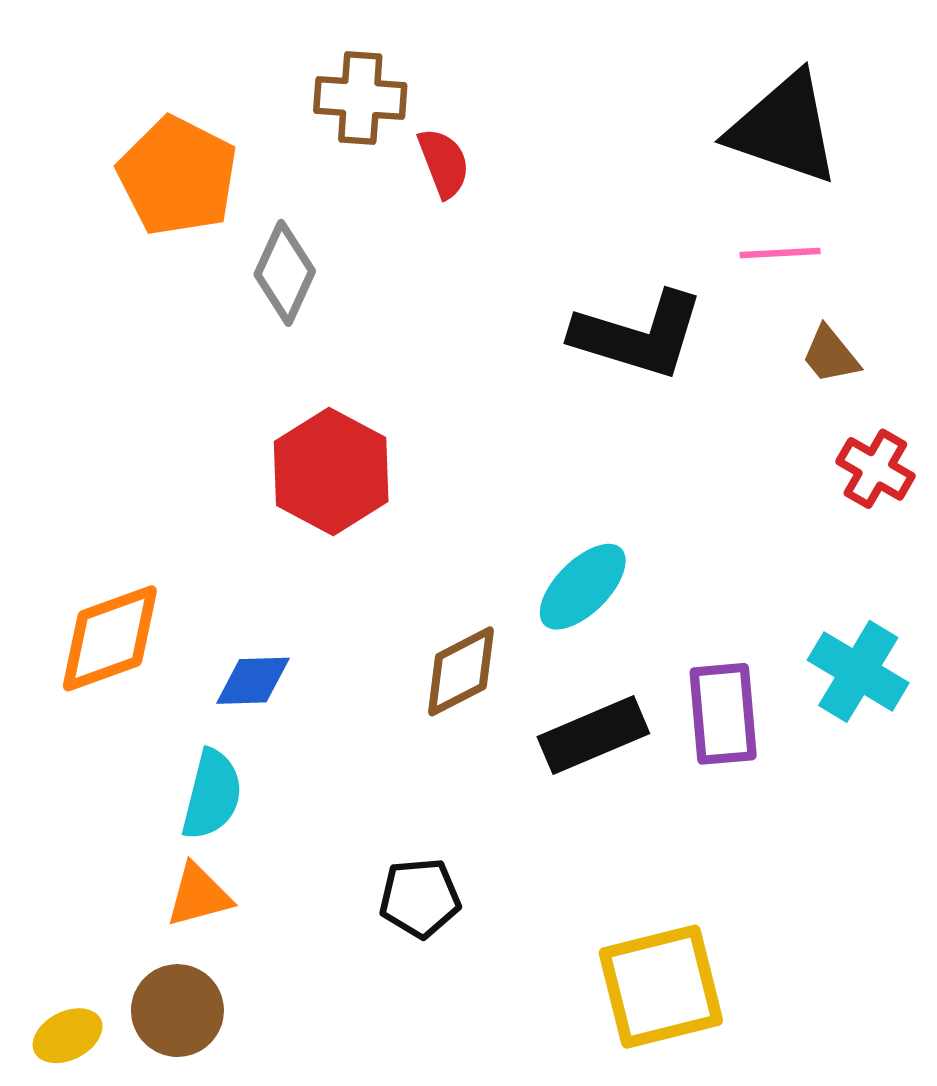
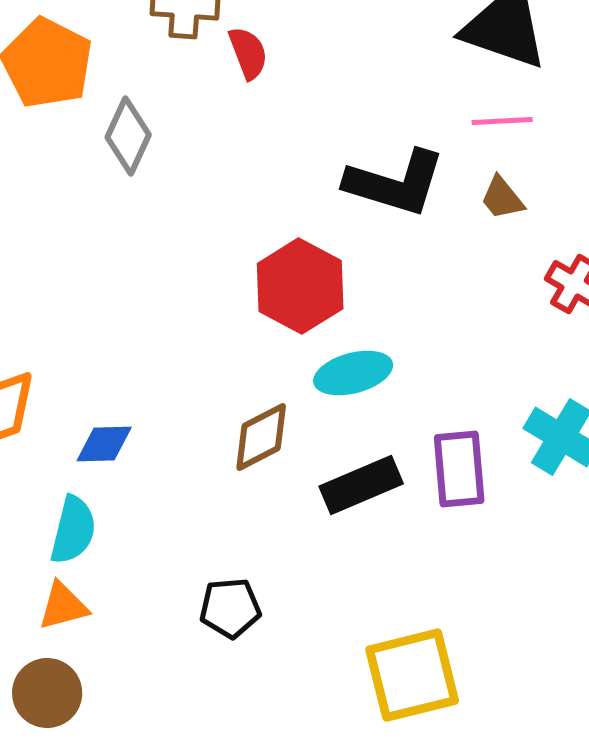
brown trapezoid: (830, 355) -> (502, 198), moved
red hexagon: (331, 471) -> (300, 286), moved
cyan ellipse: (583, 587) -> (353, 373), turned 30

